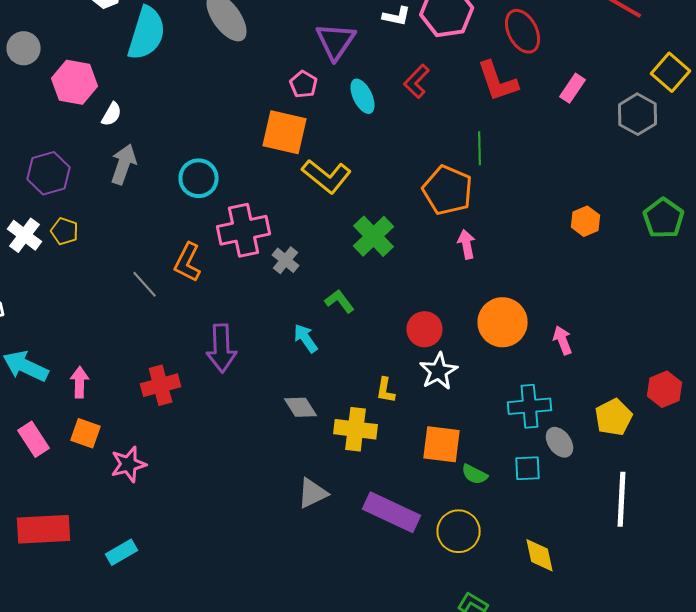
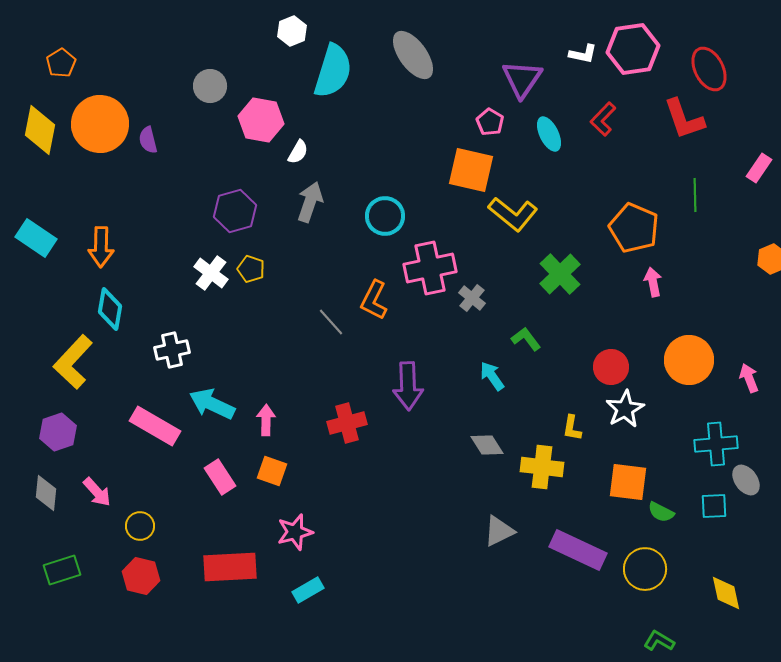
pink rectangle: (573, 88) -> (759, 168), moved
green line: (480, 148) -> (695, 195), moved
pink star: (129, 464) -> (295, 532), moved

